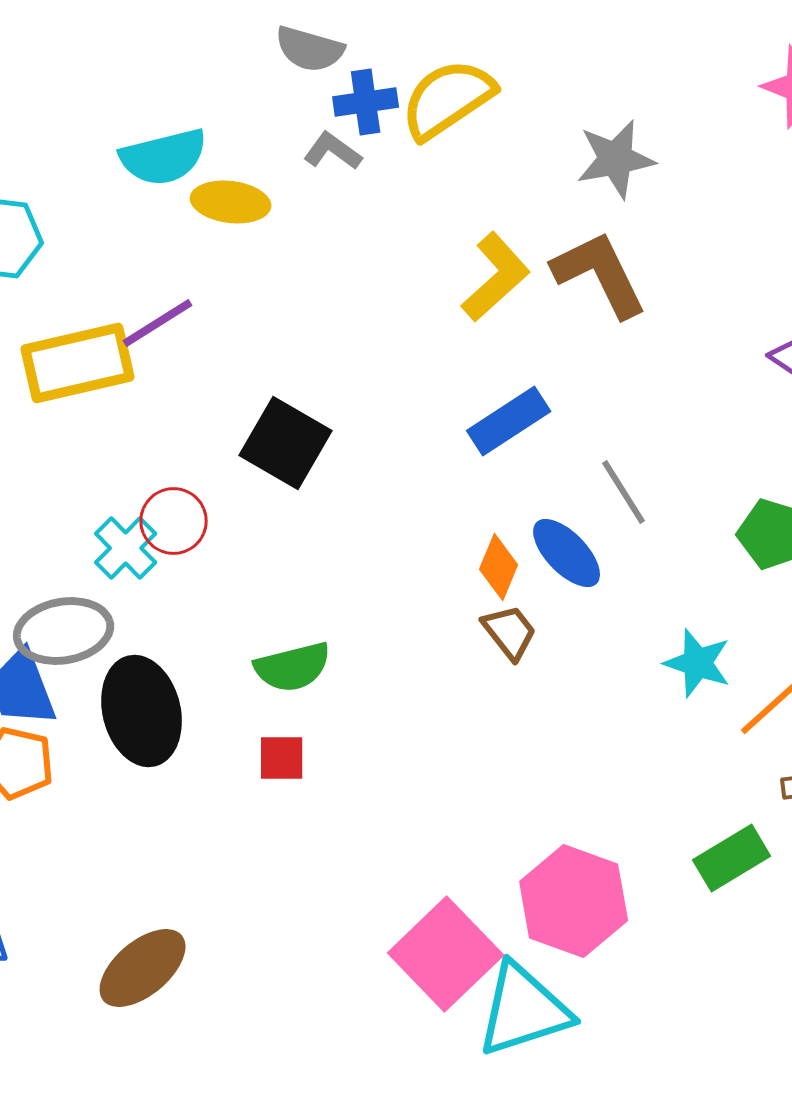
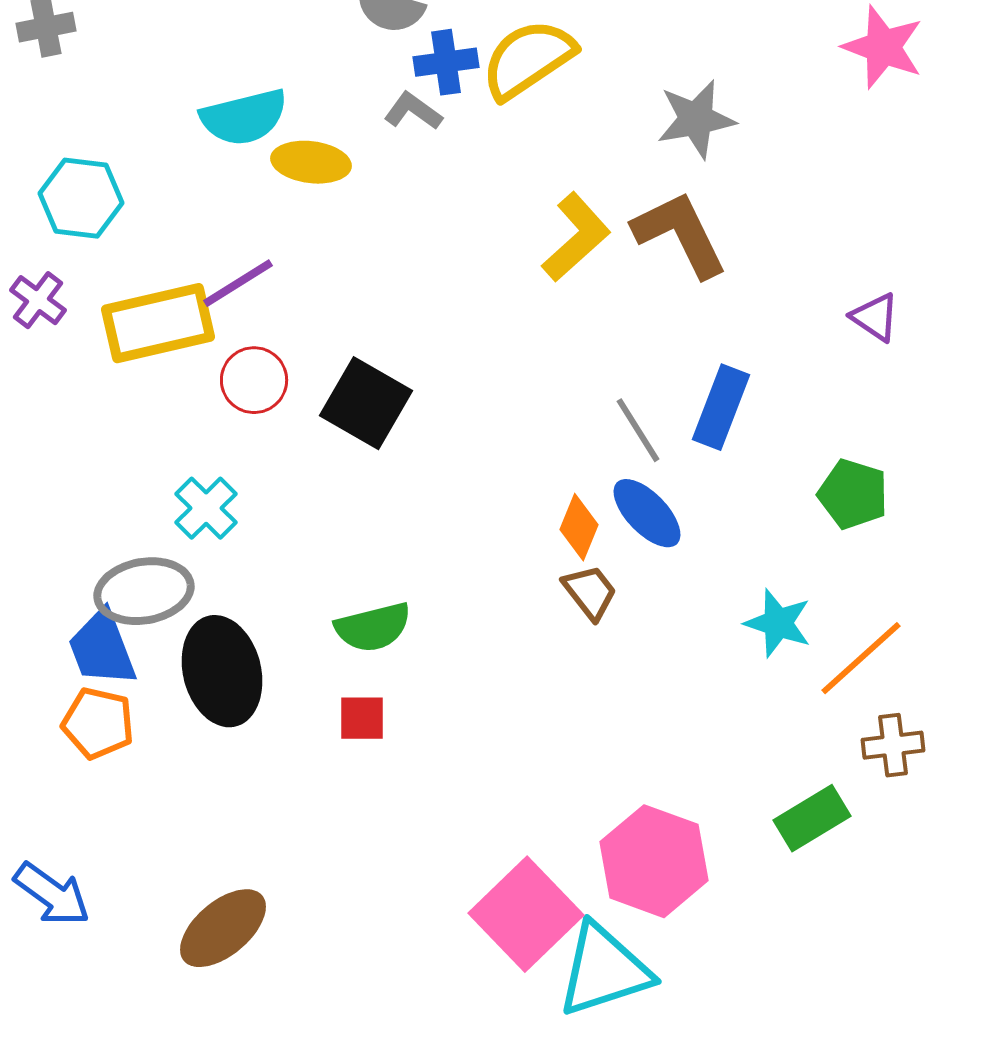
blue rectangle: (509, 421) -> (721, 407), moved, turned -36
gray line: (624, 492) -> (638, 430), moved
red circle: (174, 521) -> (254, 380), moved

